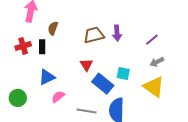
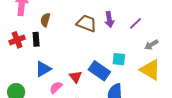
brown trapezoid: (94, 35) -> (86, 23), turned 40
purple line: (152, 40) -> (136, 23), moved
red triangle: (86, 65) -> (76, 77), moved

